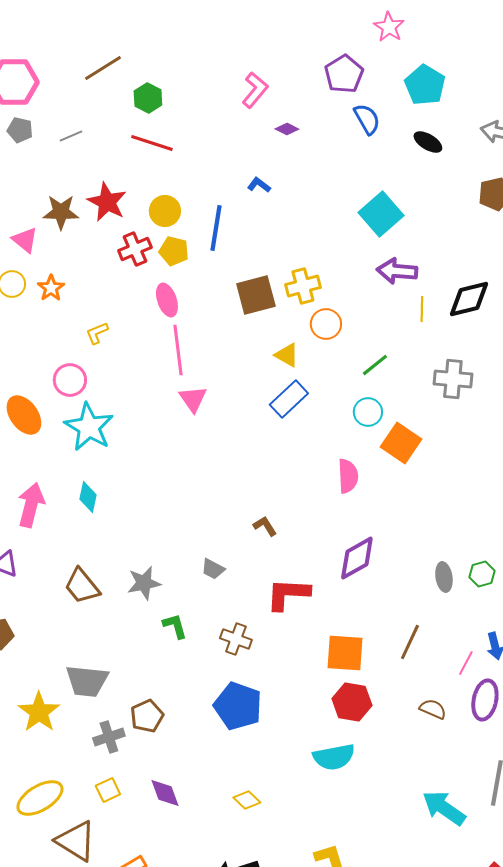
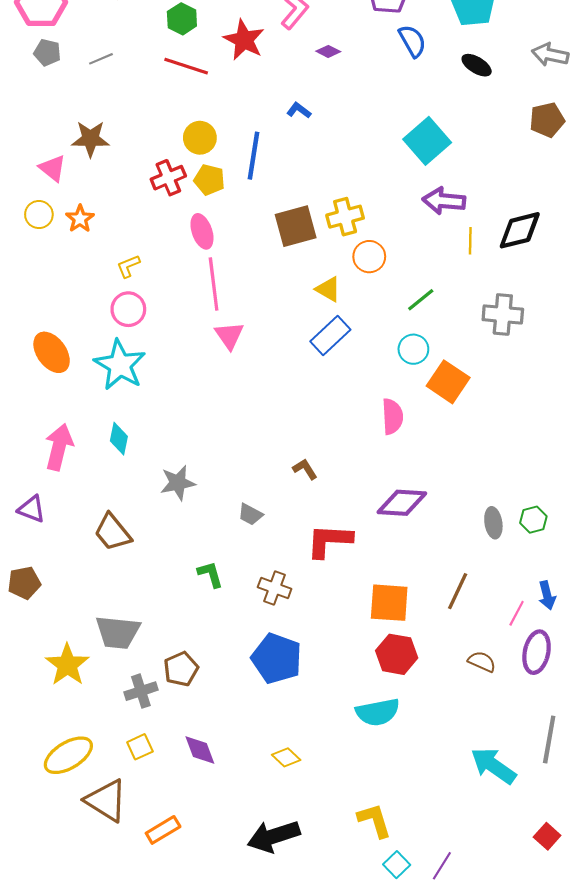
red star: (107, 202) -> (244, 40), moved
pink circle: (70, 380) -> (128, 309), moved
purple diamond: (357, 558) -> (402, 503), turned 33
gray star: (144, 583) -> (178, 483), moved

